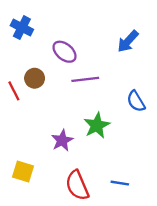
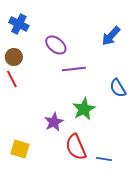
brown circle: (35, 78) -> (14, 57), moved
red semicircle: (77, 185) -> (76, 147), moved

